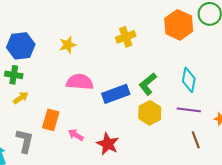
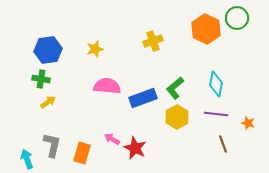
orange rectangle: (51, 120) -> (82, 153), moved
pink arrow: (76, 135) -> (112, 139), moved

